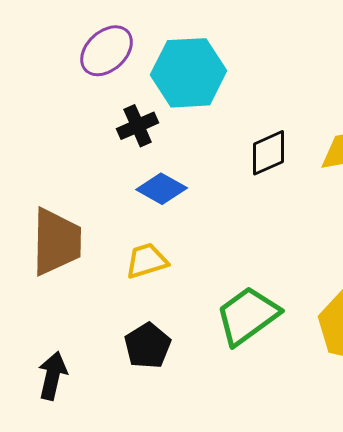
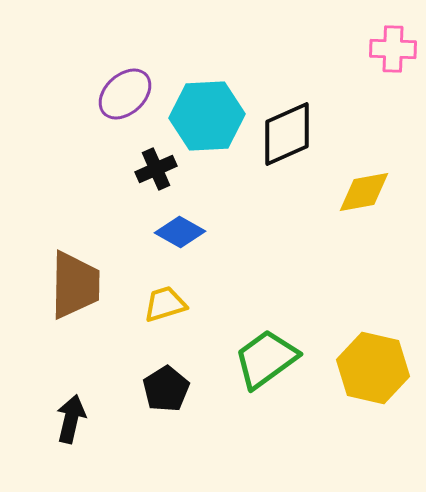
black diamond: (269, 153) -> (287, 134), moved, size x1.4

